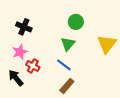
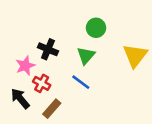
black cross: (24, 27) -> (48, 49), moved
brown rectangle: (67, 86) -> (52, 109), moved

